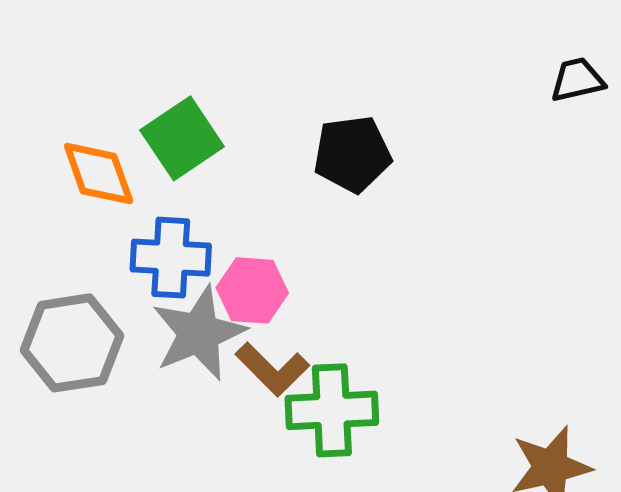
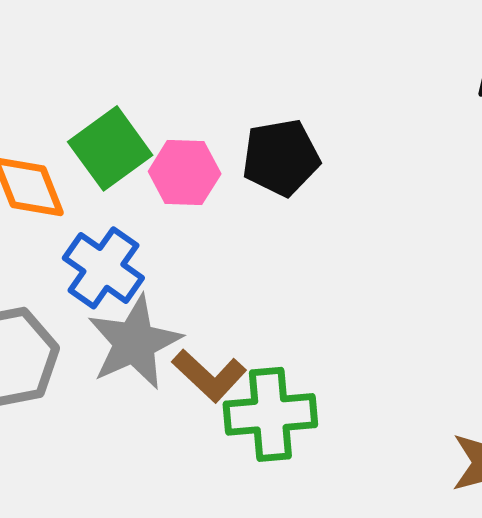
blue cross: (171, 258) -> (103, 268), turned 34
pink hexagon: (252, 290) -> (185, 173), moved

